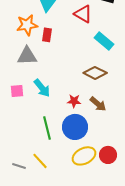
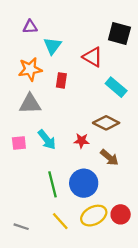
red rectangle: (47, 35) -> (61, 80), moved
red star: (74, 101) -> (81, 141), moved
yellow line: (40, 161) -> (60, 221), moved

